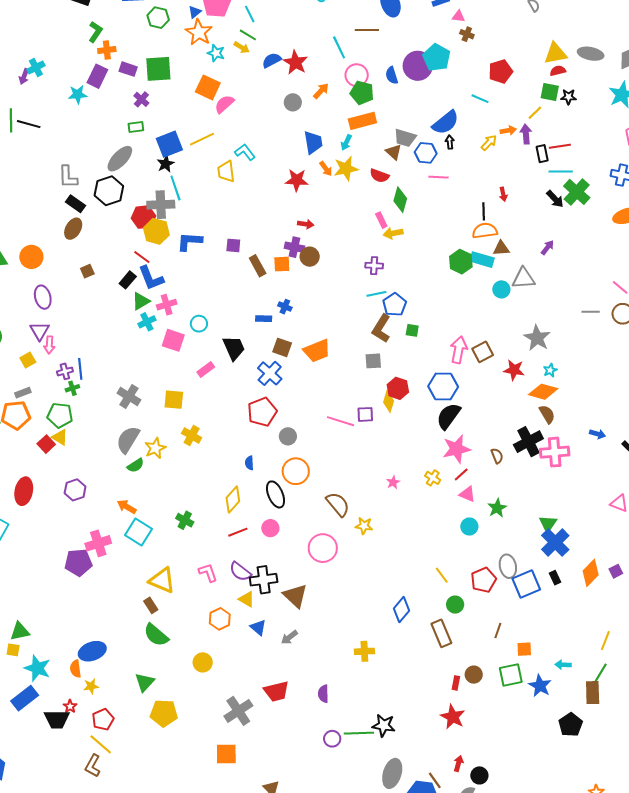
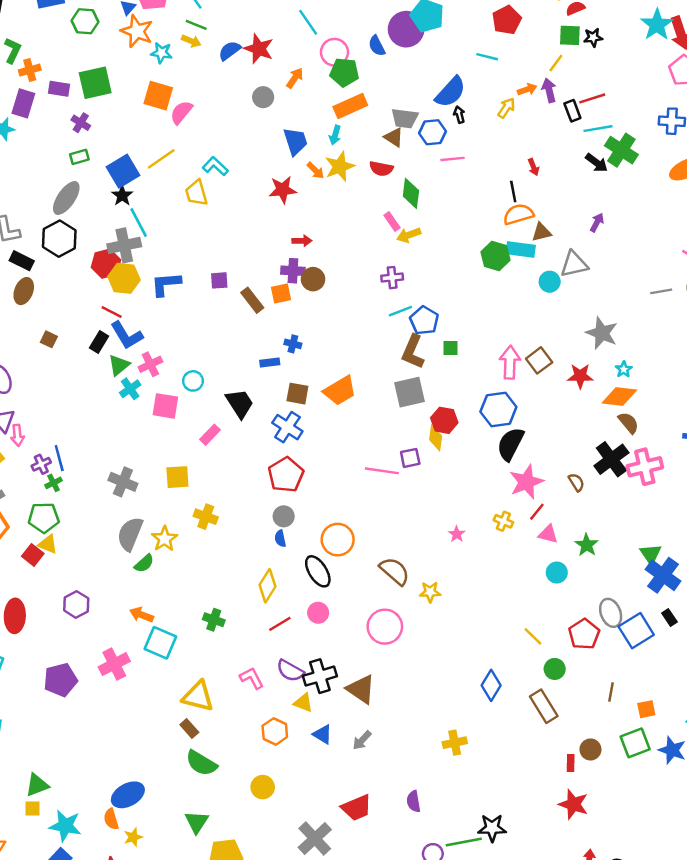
brown square: (87, 271) -> (49, 339), turned -32
gray square: (373, 361) -> (409, 392), size x1.5
gray circle: (288, 436) -> (284, 516), moved
purple pentagon: (78, 563) -> (60, 680), moved

